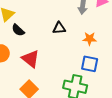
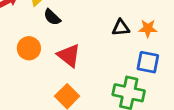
black triangle: (59, 28) -> (121, 28), moved

